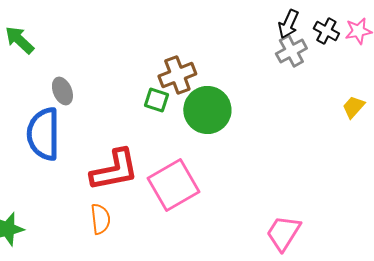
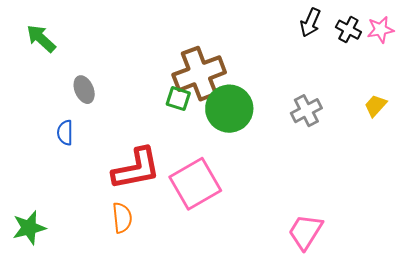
gray cross: (291, 51) -> (306, 111), moved
brown cross: (177, 75) -> (199, 74), size x1.4
blue semicircle: (43, 134) -> (65, 133), size x0.5

